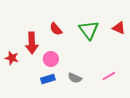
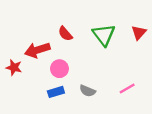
red triangle: (119, 28) -> (139, 33), turned 48
red arrow: (32, 43) -> (37, 50), turned 75

